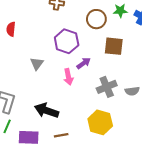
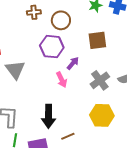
brown circle: (96, 19) -> (61, 20), moved
gray triangle: (37, 64) -> (15, 70), moved, size x1.5
black arrow: (47, 111) -> (49, 116), turned -95

